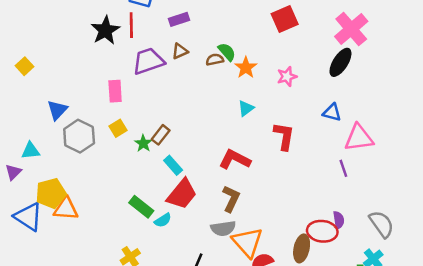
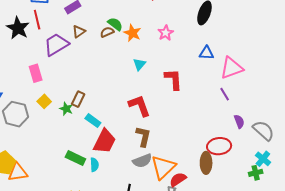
red L-shape: (235, 159) -> (139, 106), turned 55
cyan semicircle: (163, 220) -> (94, 165), turned -48
purple semicircle: (339, 220) -> (239, 121), moved
orange triangle: (247, 242) -> (163, 167), turned 40

